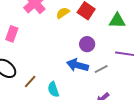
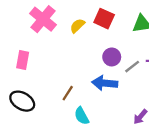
gray line: (101, 69) -> (132, 67), moved
brown line: (30, 81) -> (68, 93), moved

